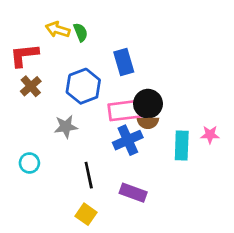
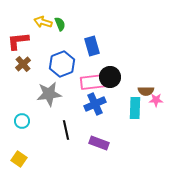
brown semicircle: (148, 123) -> (146, 91), moved
gray star: (66, 127) -> (49, 94), size x1.4
yellow square: (86, 214) -> (19, 159), moved

